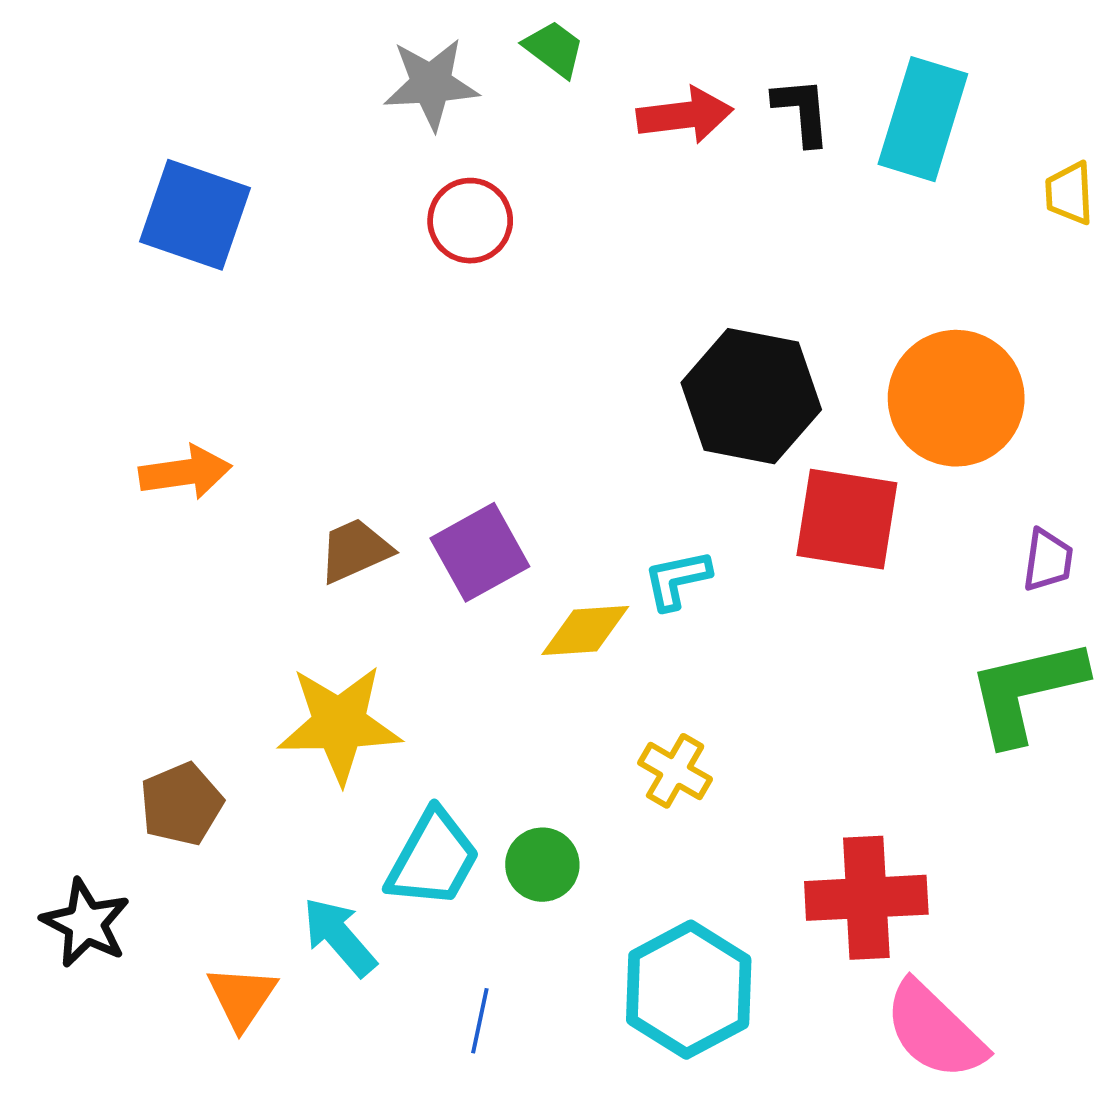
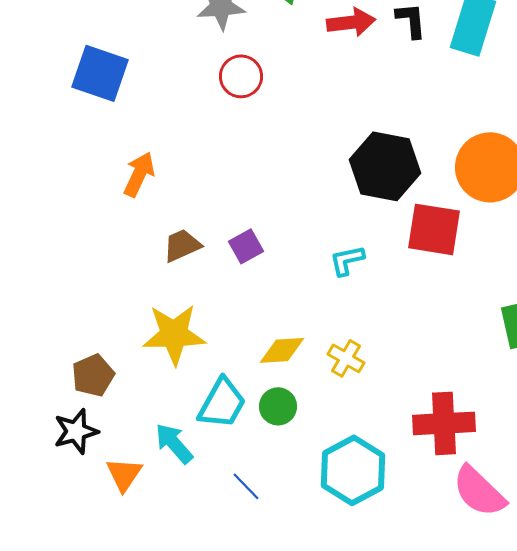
orange arrow: (185, 472) -> (139, 174), moved, turned -57
purple square: (480, 552) -> (246, 246), size x0.7
yellow diamond: (585, 630) -> (282, 350), moved
black star: (86, 923) -> (76, 431), moved, turned 30
blue line: (480, 1021) -> (246, 486), turned -56

